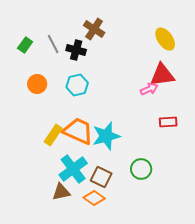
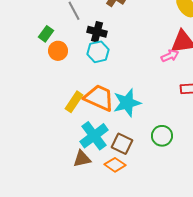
green rectangle: (25, 45) -> (46, 34), moved
black cross: (76, 50) -> (97, 32), moved

